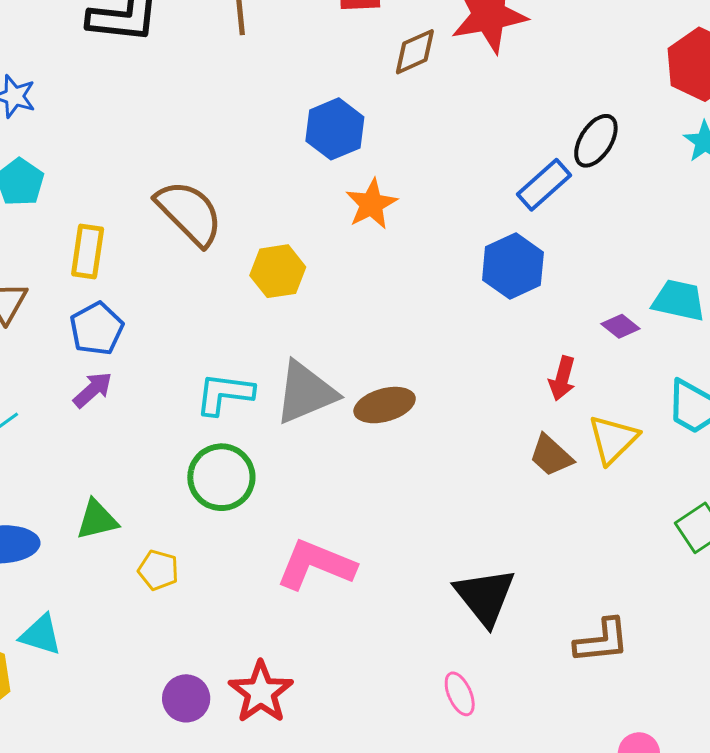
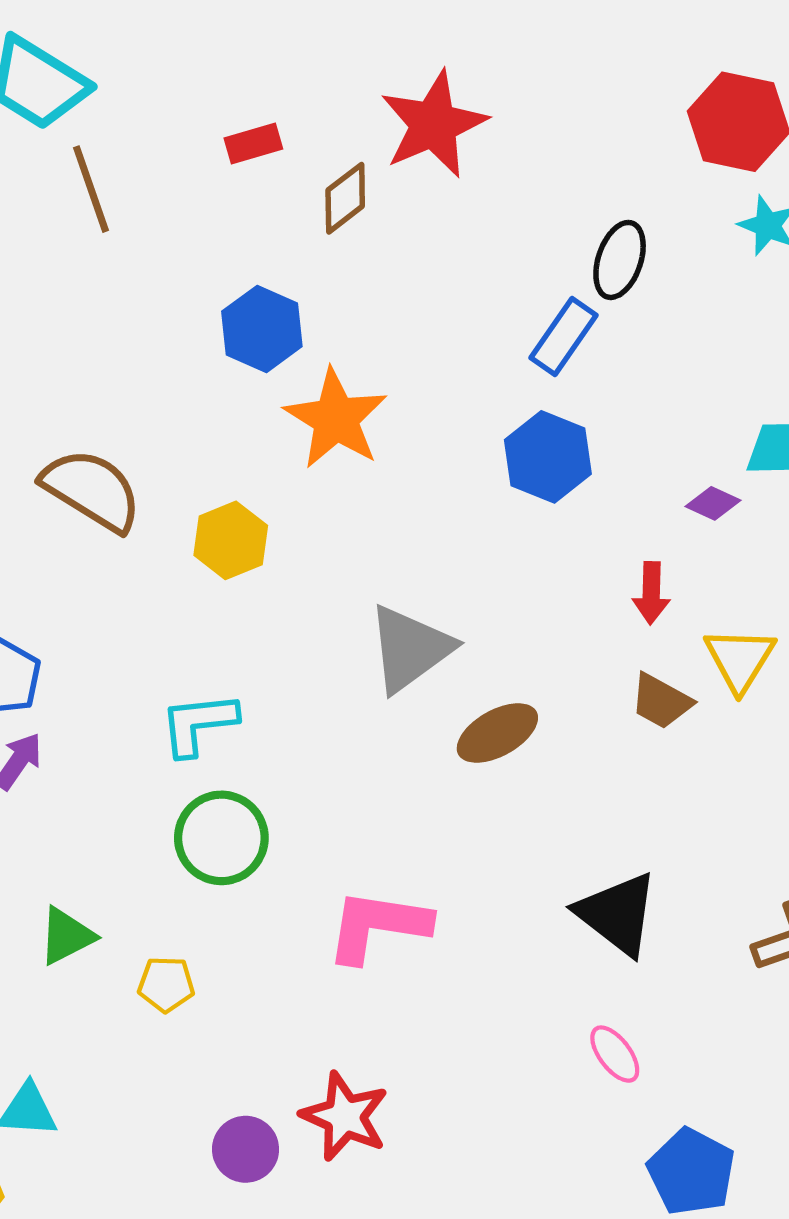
orange star: (371, 204) -> (336, 419), size x1.4
gray triangle: (306, 392) -> (410, 649), moved
brown ellipse: (385, 405) -> (497, 733), moved

